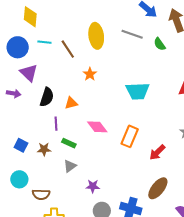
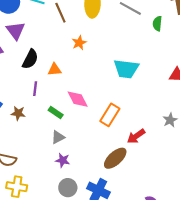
green semicircle: (160, 44) -> (157, 23), turned 32
green rectangle: (69, 143) -> (56, 112), moved
gray triangle: (70, 166) -> (58, 137), moved
brown ellipse: (158, 188) -> (115, 158), moved

